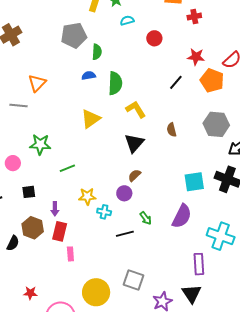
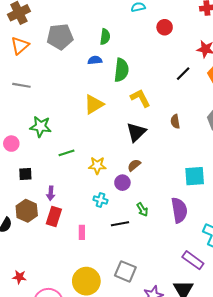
gray pentagon: (74, 35) -> (60, 37), moved
orange triangle: (37, 83) -> (20, 46), moved
yellow star: (87, 196) -> (97, 165), moved
purple semicircle: (182, 216) -> (179, 210), turned -40
pink rectangle: (70, 254) -> (82, 232), moved
purple rectangle: (199, 264) -> (193, 260), turned -55

